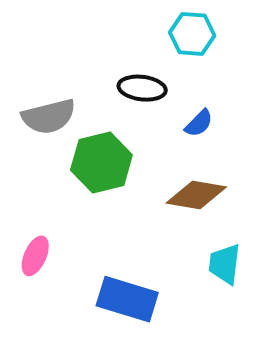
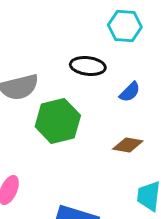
brown diamond: (196, 195) -> (128, 145), size x0.7

